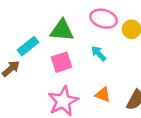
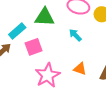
pink square: (62, 62) -> (34, 47), moved

